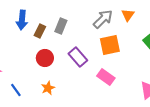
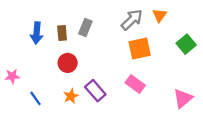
blue arrow: (22, 20) -> (37, 33), moved
brown rectangle: (40, 31) -> (62, 33), turned -32
purple rectangle: (78, 57) -> (95, 91), moved

